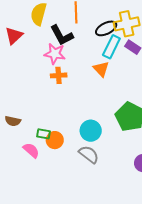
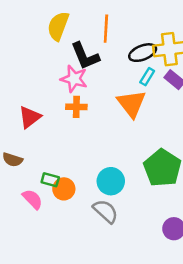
red triangle: (14, 36) -> (30, 117), moved
cyan rectangle: (111, 47) -> (147, 77), size x0.6
orange triangle: (101, 69) -> (131, 104), size x1.4

